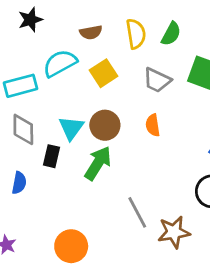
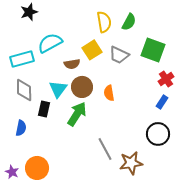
brown semicircle: (91, 32) -> (72, 64), moved
yellow square: (104, 73) -> (92, 50), moved
orange semicircle: (153, 125) -> (109, 93), moved
orange circle: (71, 246) -> (37, 168), moved

